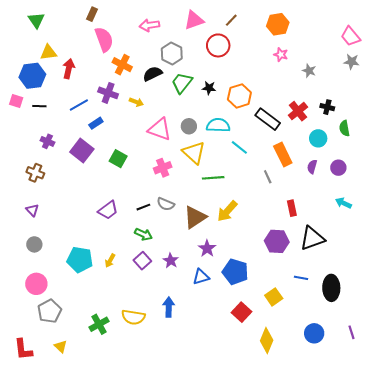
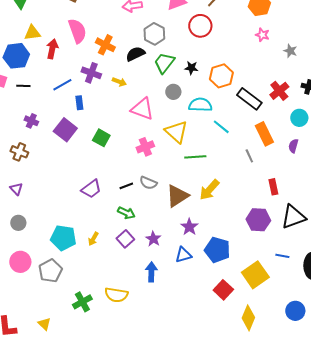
pink semicircle: (104, 39) -> (77, 31), moved
blue rectangle: (96, 123) -> (79, 103), turned -64
gray circle: (189, 126) -> (173, 92), moved
yellow square: (274, 297) -> (255, 275), size x1.5
blue arrow: (169, 307) -> (151, 272), moved
gray pentagon: (49, 311) -> (50, 271), moved

